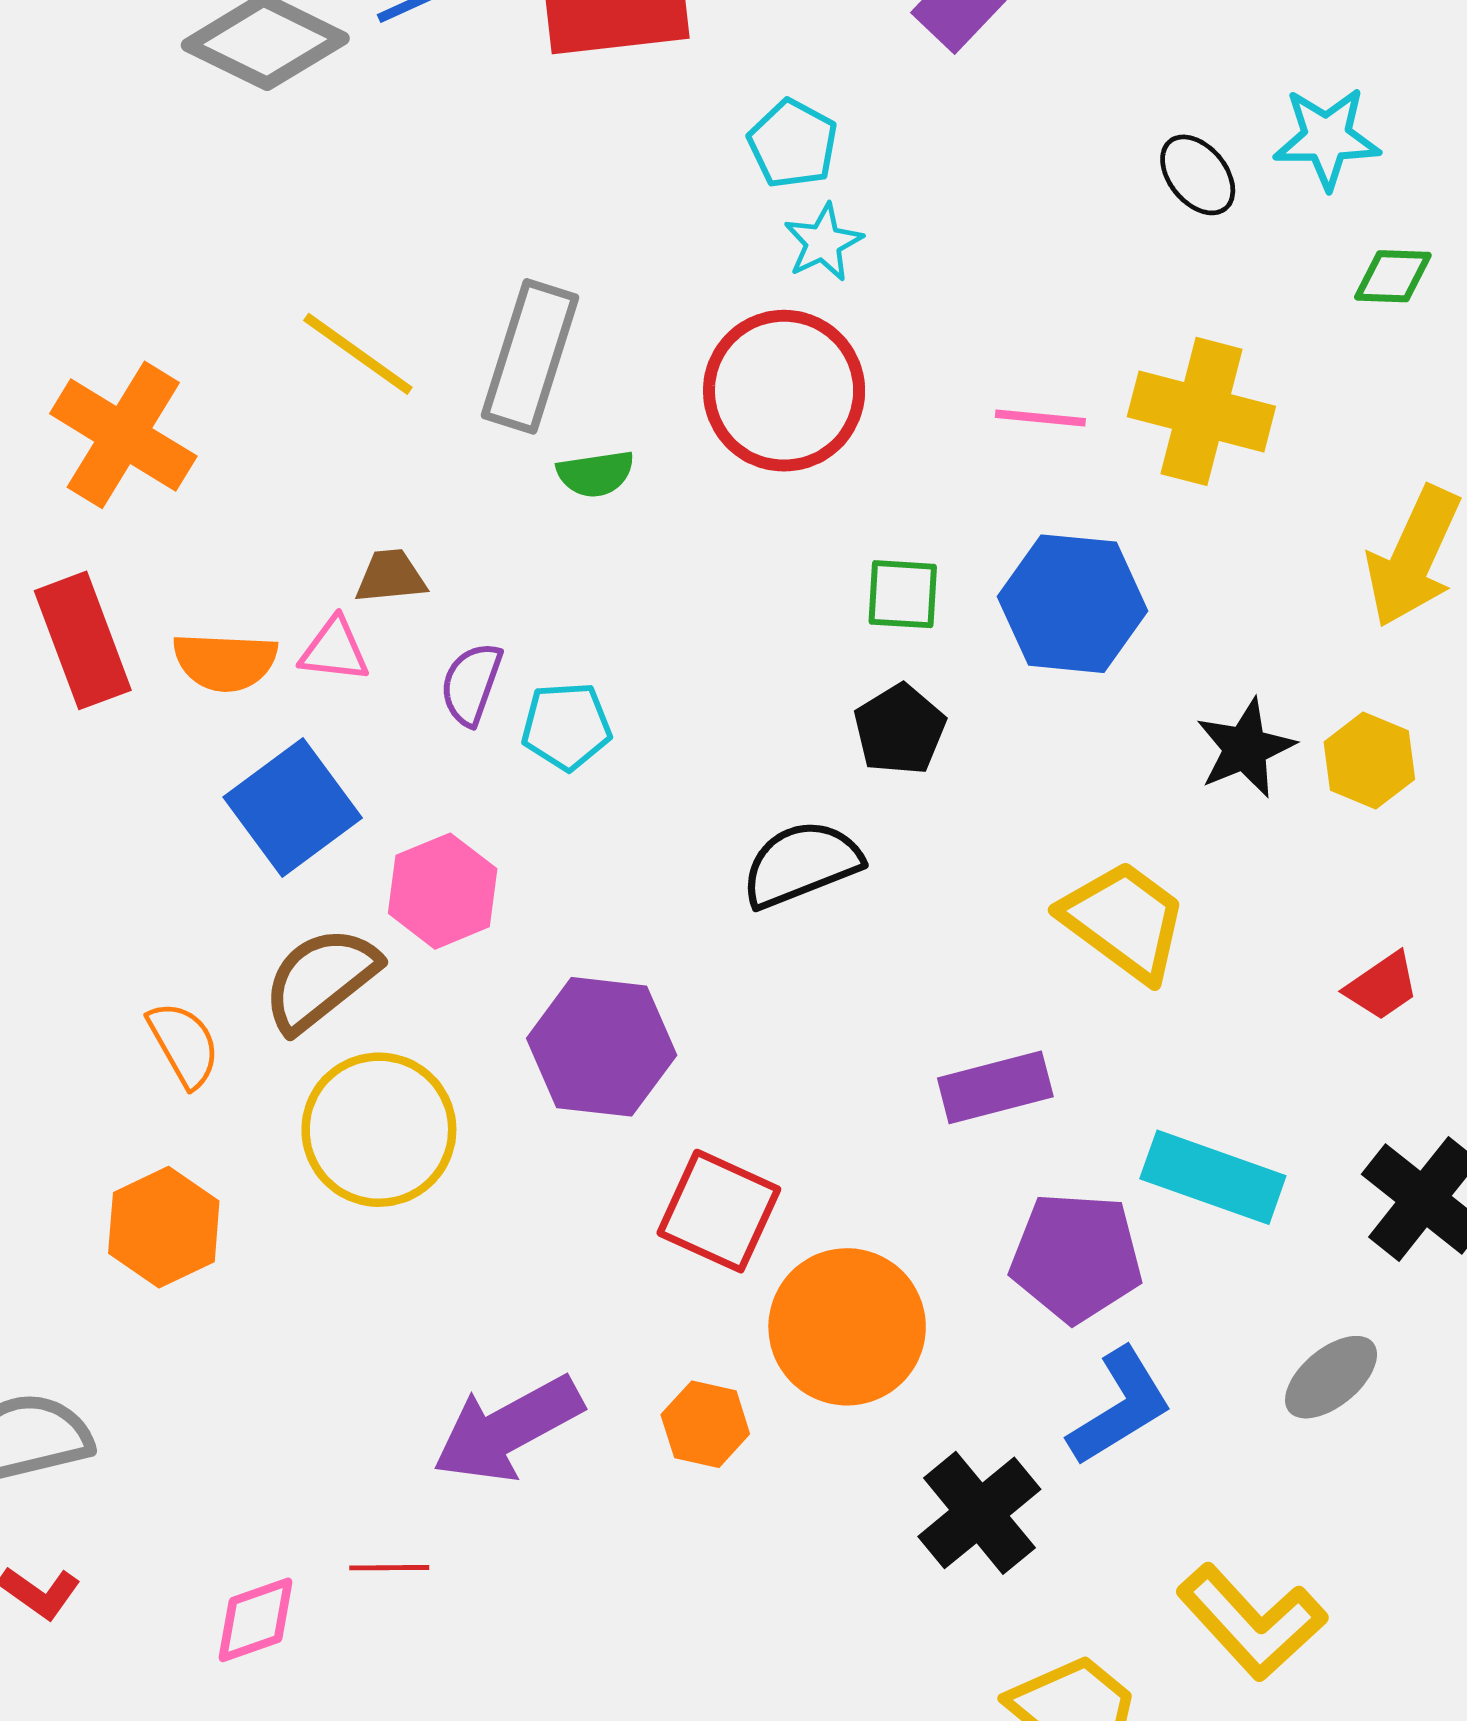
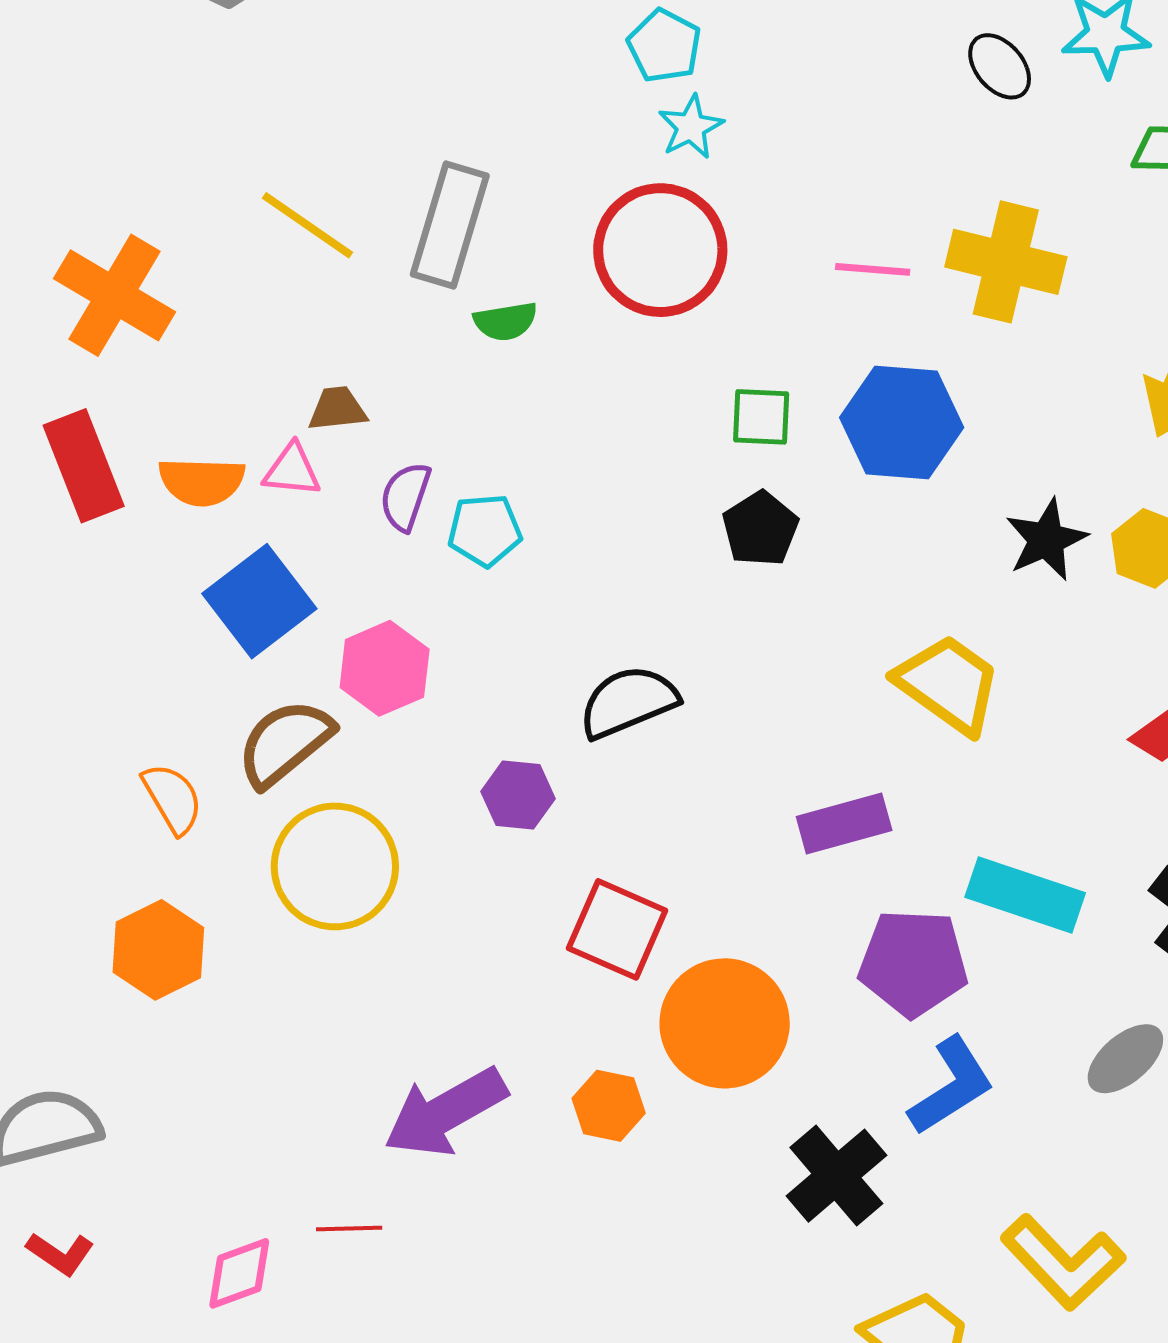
black semicircle: (801, 864) -> (628, 702), moved
purple hexagon: (602, 1047) -> (518, 795), size x0.6

